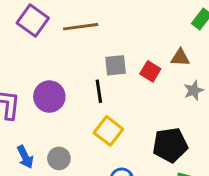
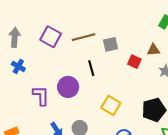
gray square: (116, 65) -> (111, 44), moved
black line: (99, 91) -> (91, 68), moved

